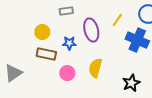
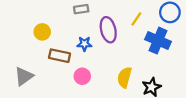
yellow circle: (42, 32) -> (42, 32), moved
yellow semicircle: (95, 68) -> (124, 77), moved

